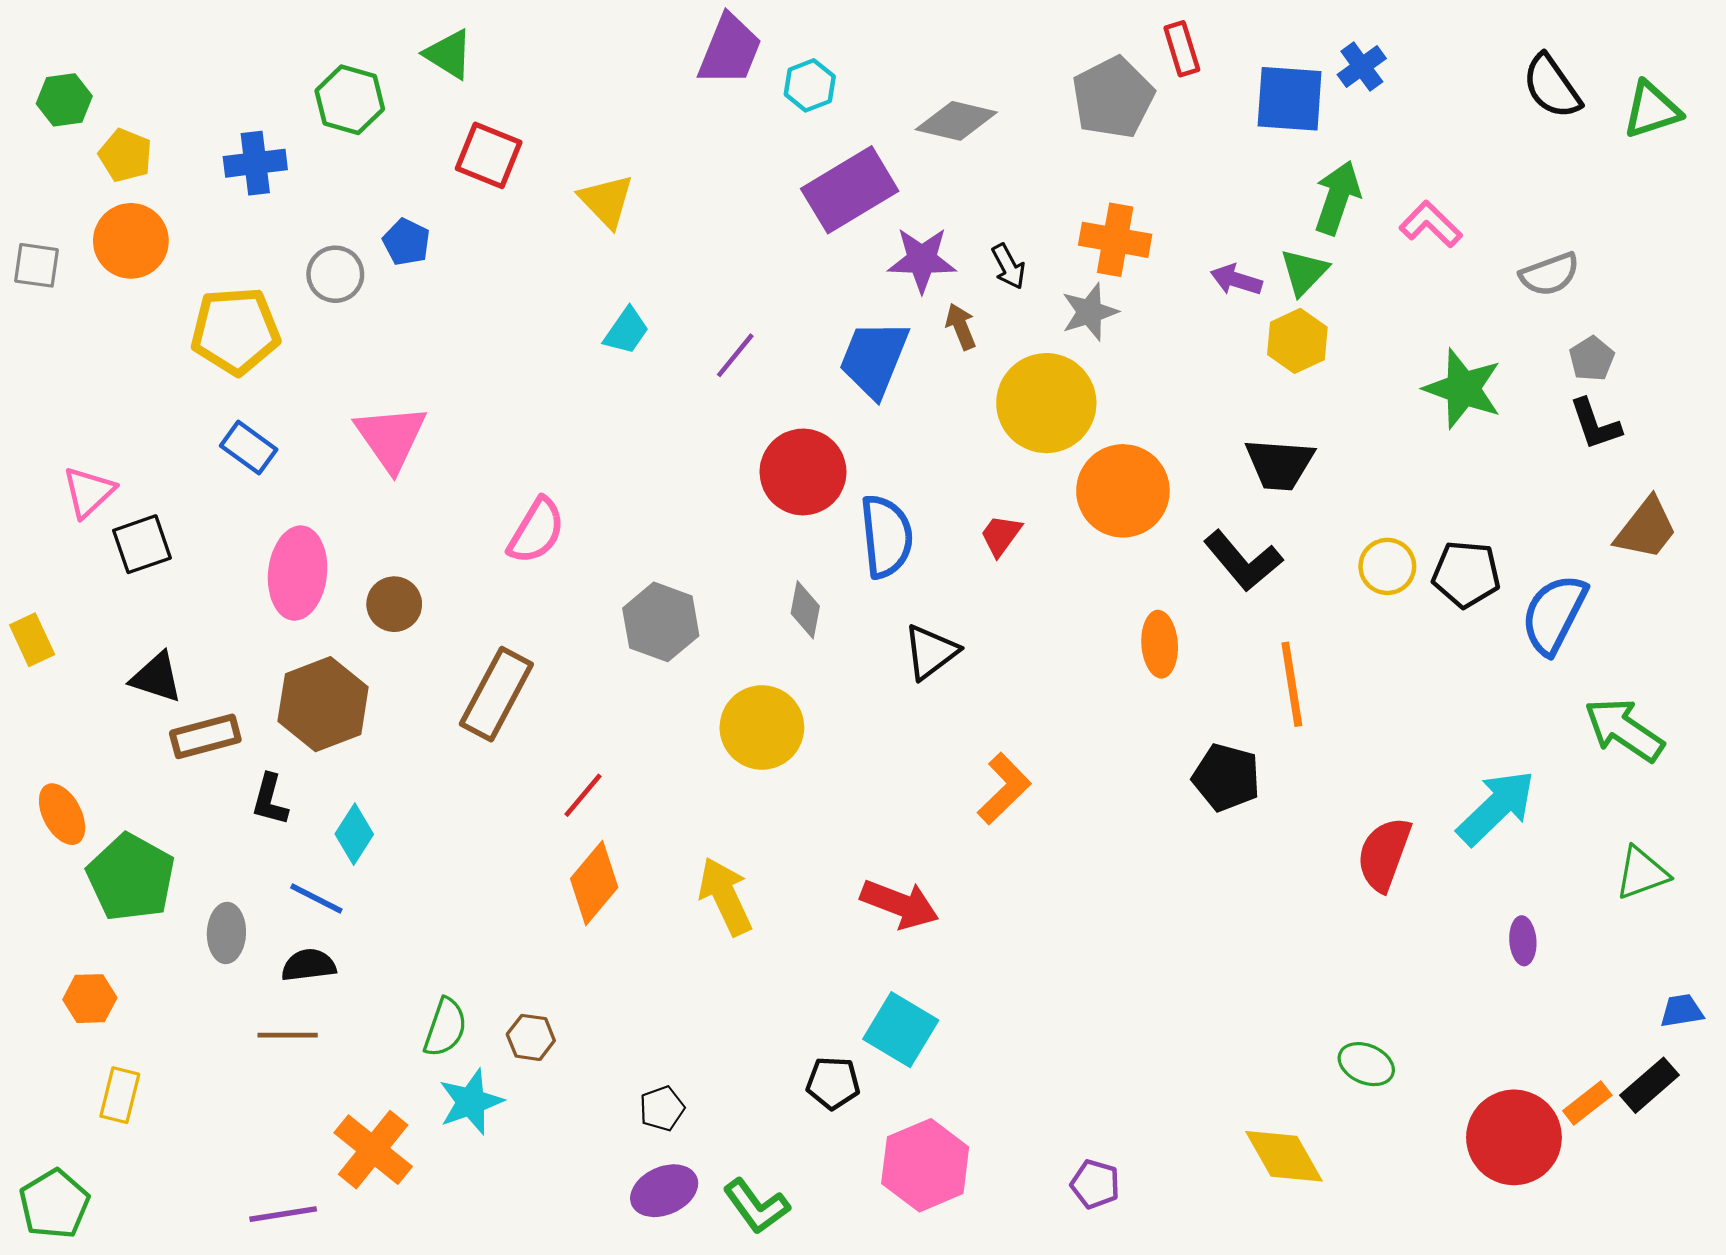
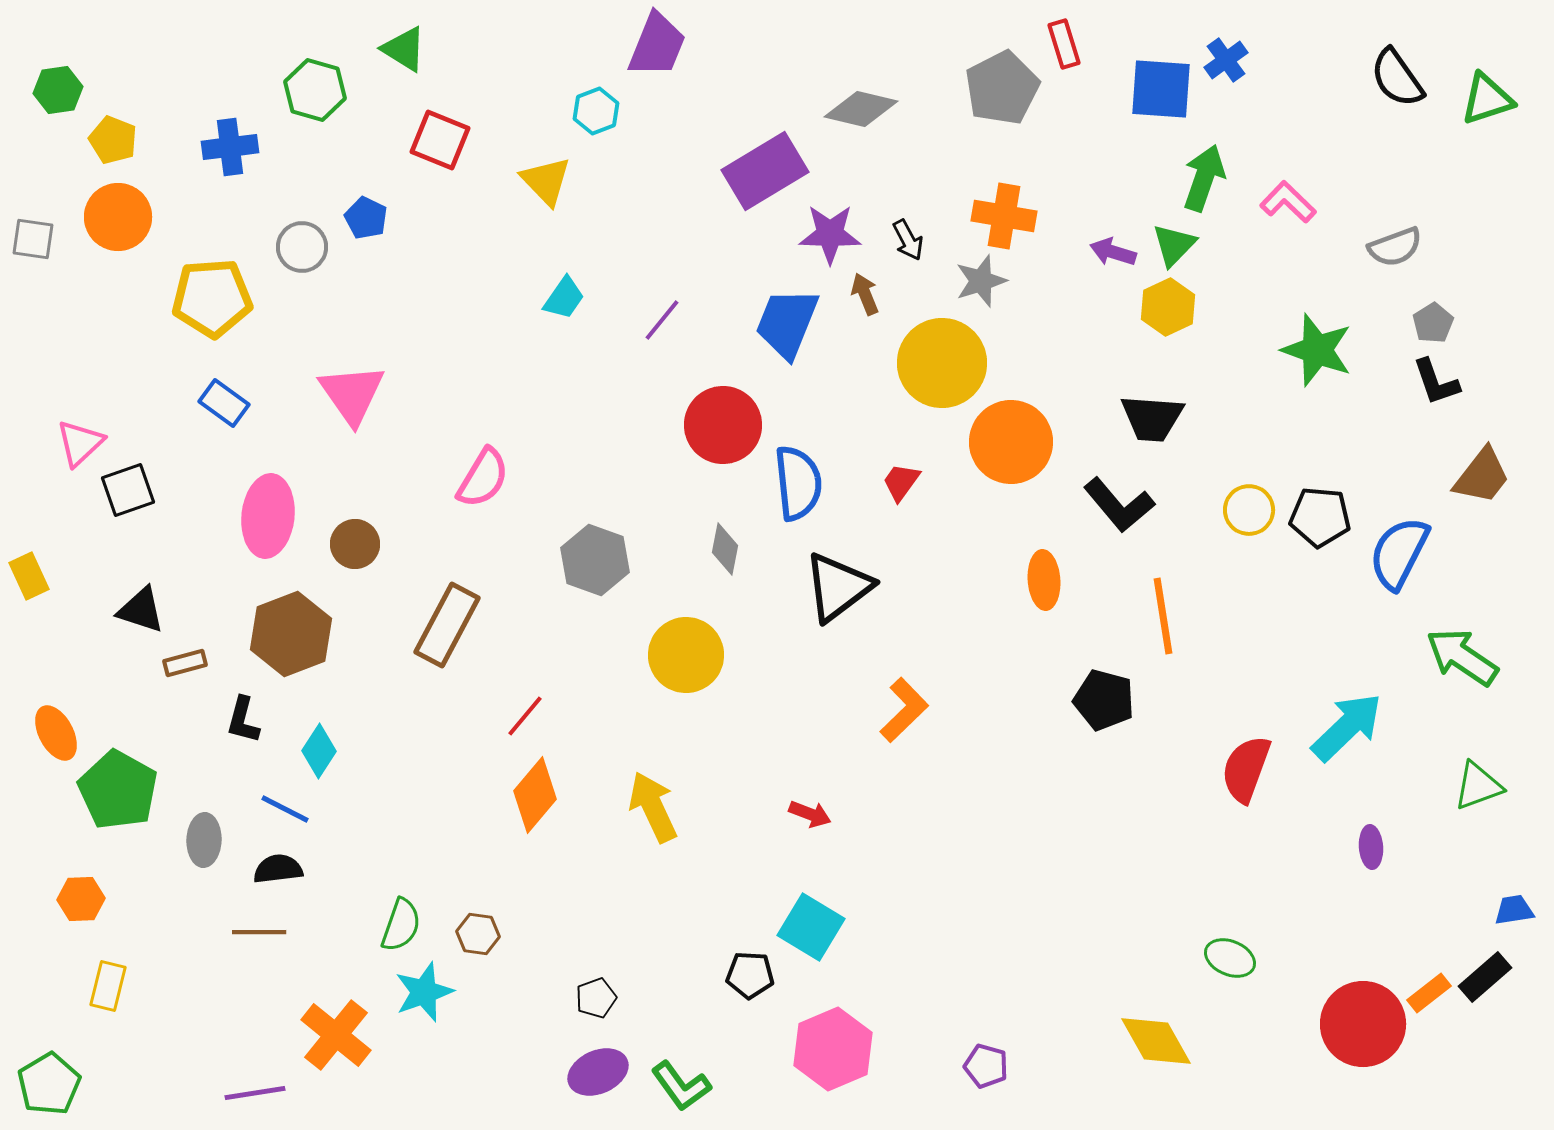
cyan hexagon: (810, 85) -> (596, 111), moved
black triangle: (931, 652) -> (838, 587), size x1.4
brown rectangle: (205, 736) -> (185, 663), size x0.7
red arrow: (900, 904) -> (810, 814), size x0.6

